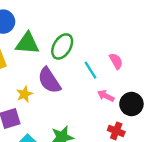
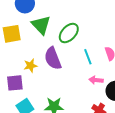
green triangle: (27, 43) -> (41, 25), turned 30
pink arrow: (106, 96) -> (96, 80), turned -32

